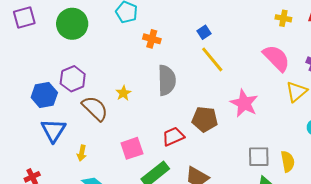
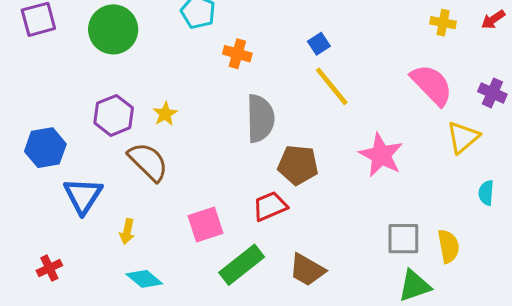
yellow star: (123, 93) -> (165, 114), moved
blue hexagon: (44, 95) -> (45, 148), moved
brown pentagon: (205, 119) -> (298, 165), moved

